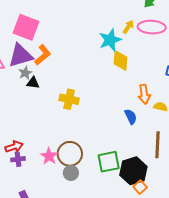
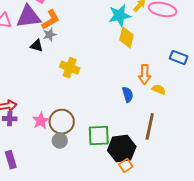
gray star: (25, 73) -> (50, 35), moved

